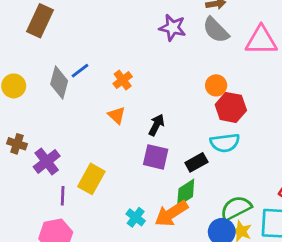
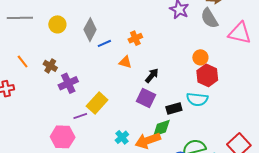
blue line: (80, 71) -> (104, 43), moved
orange triangle: (117, 115) -> (125, 62), turned -40
purple line: (63, 196) -> (80, 116), moved, turned 56

